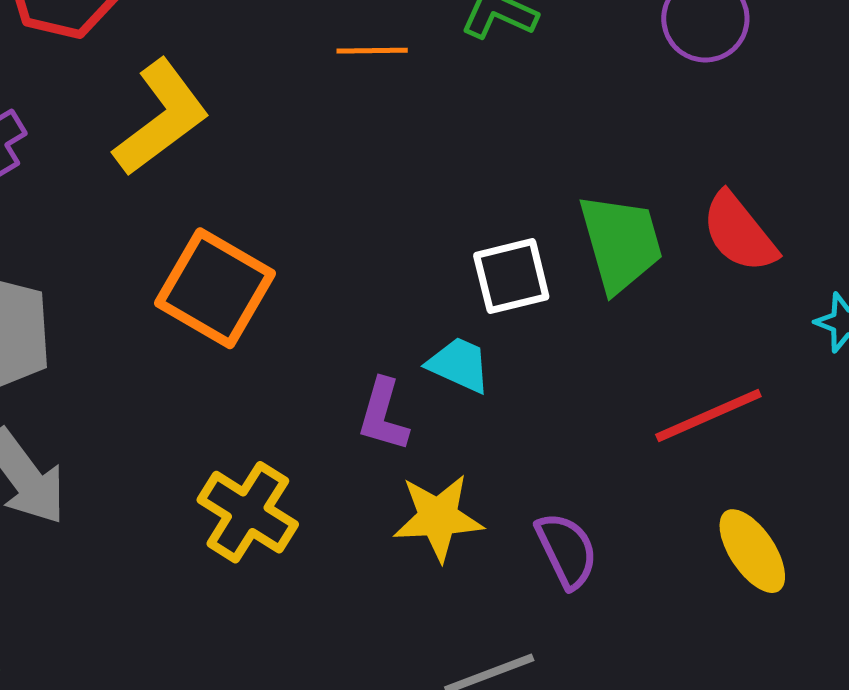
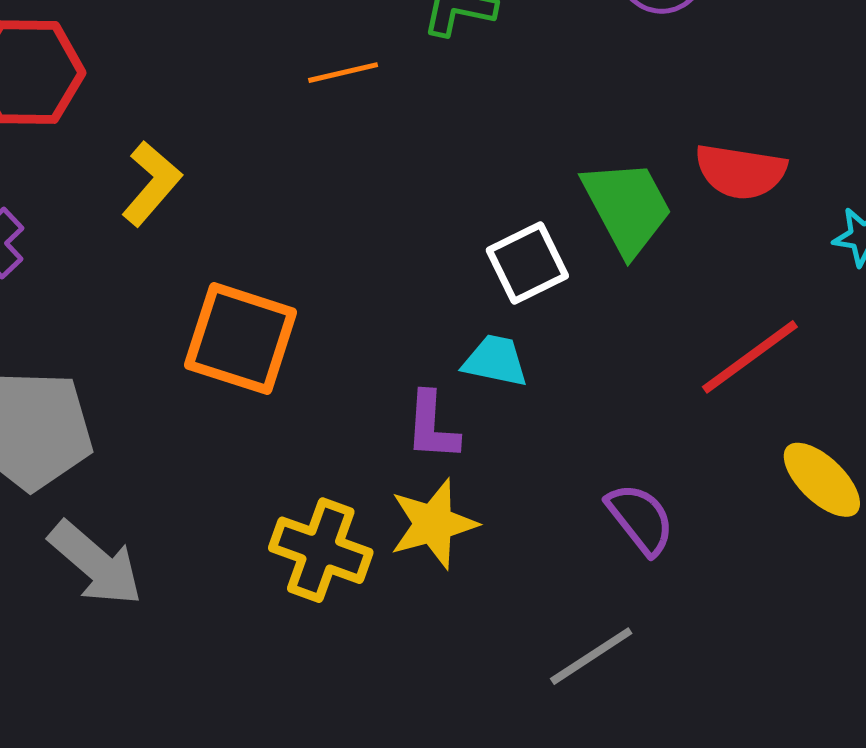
yellow L-shape: (161, 118) -> (151, 183), size x0.7
red semicircle: (739, 233) -> (741, 172), turned -30
yellow star: (438, 517) -> (433, 524), moved

